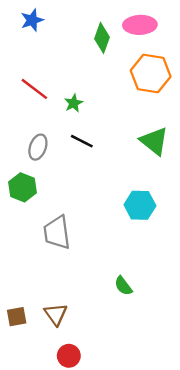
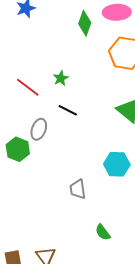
red line: (34, 89) -> (28, 87), moved
gray ellipse: (38, 147) -> (39, 129), moved
gray trapezoid: (57, 232) -> (78, 189), moved, size x0.7

